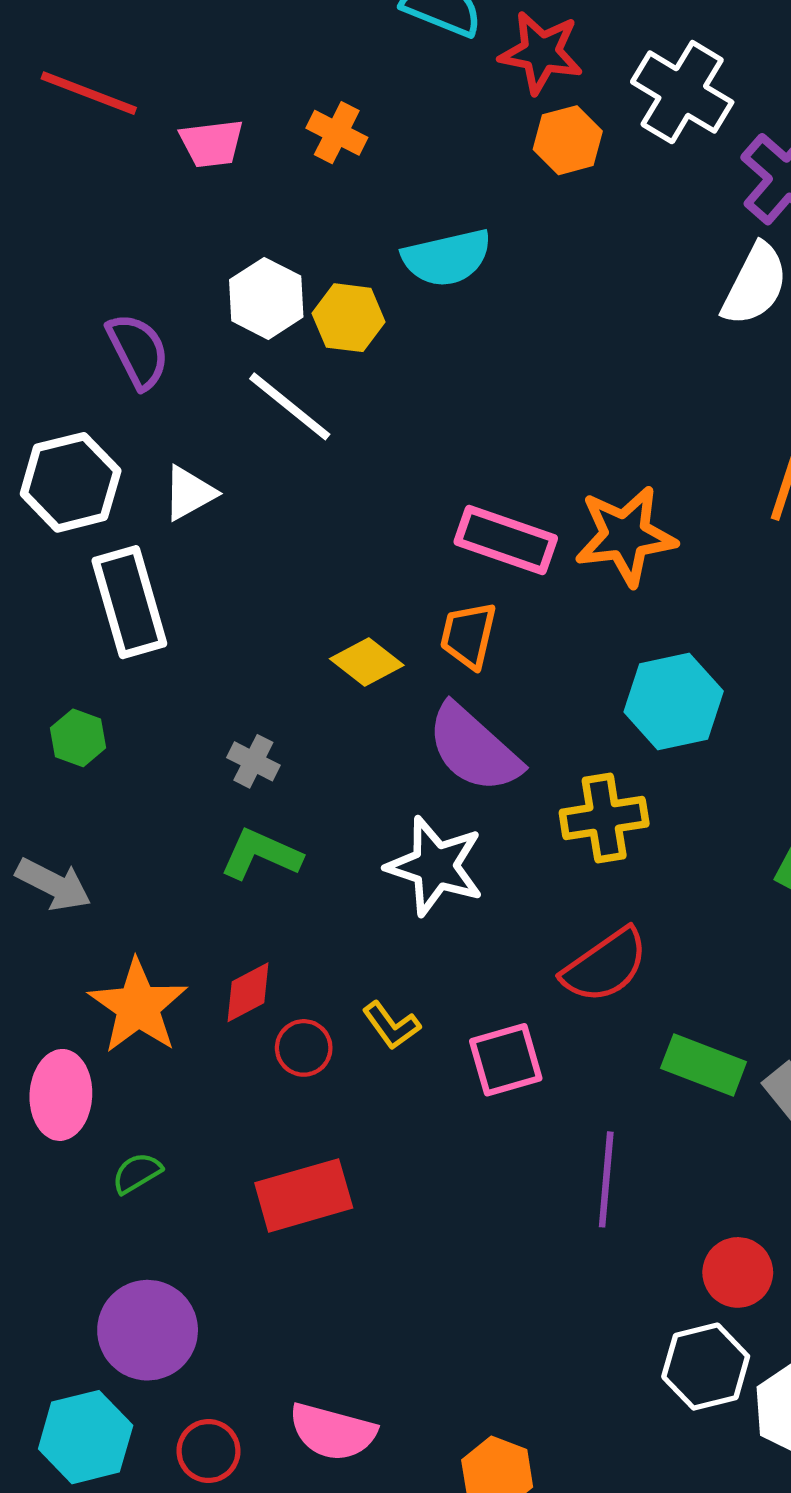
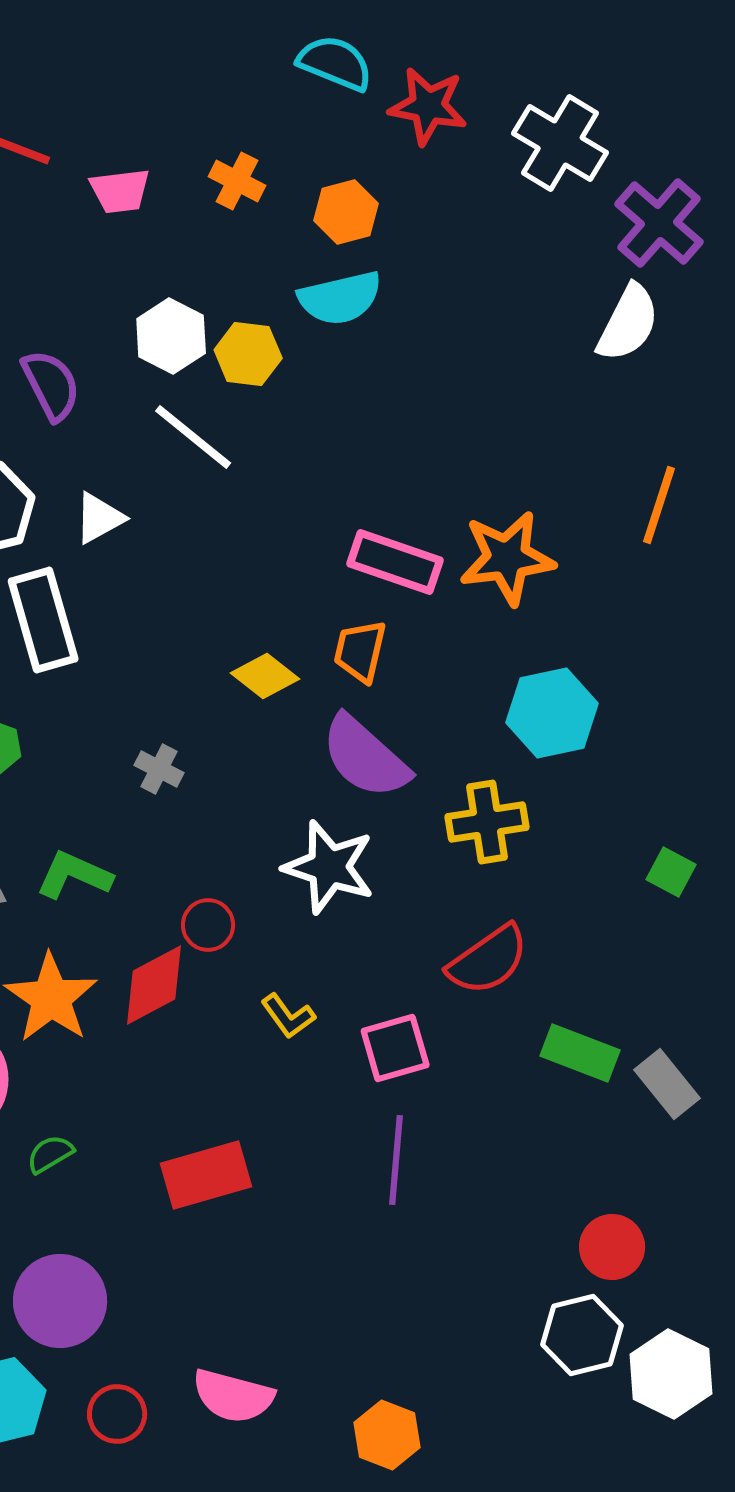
orange hexagon: (568, 140) -> (346, 212), moved
green L-shape: (261, 854) -> (74, 875), moved
red diamond: (248, 992) -> (154, 985), size x1.4
red circle: (304, 1048) -> (208, 925), moved
purple line: (606, 1179) -> (396, 1160), moved

